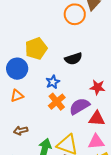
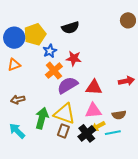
yellow pentagon: (36, 48) -> (35, 34), moved
red star: (98, 87) -> (74, 58), moved
purple semicircle: (79, 106) -> (68, 85), moved

